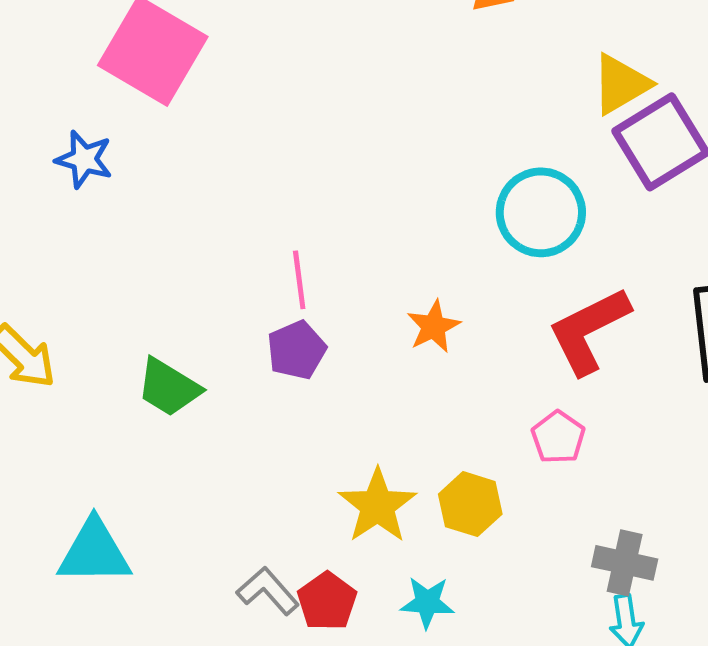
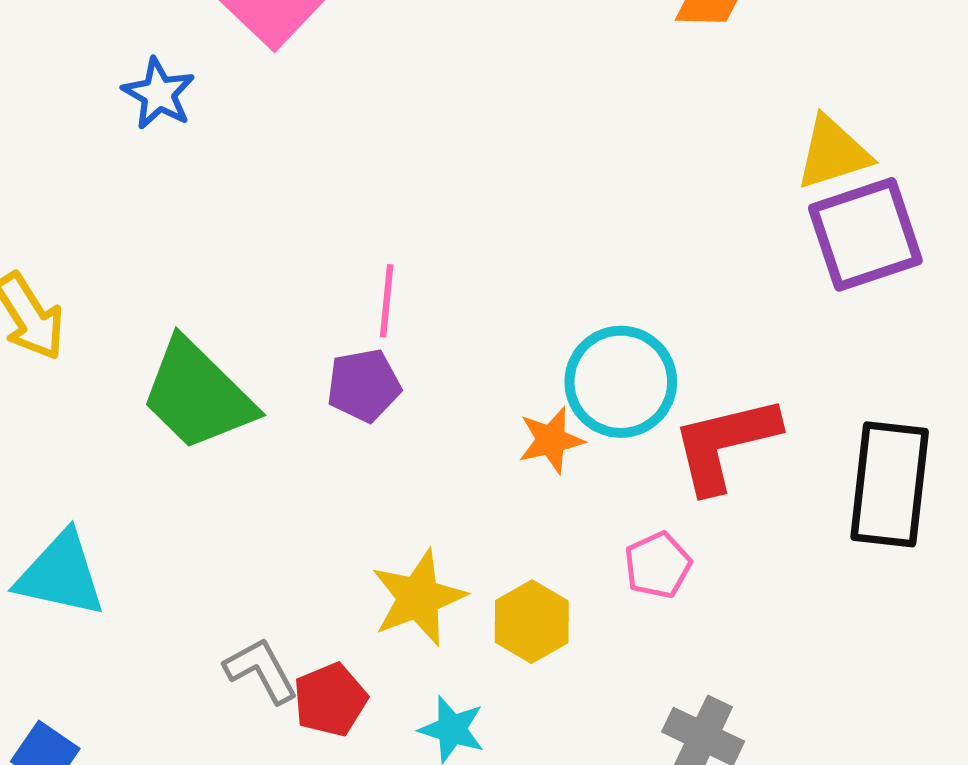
cyan circle: (541, 212) -> (621, 382), moved
orange star: (434, 327) -> (551, 440), moved
green trapezoid: (169, 387) -> (198, 395), size x1.5

